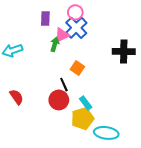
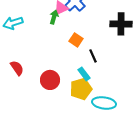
black line: (64, 85) -> (93, 56), moved
red circle: (59, 100) -> (50, 80), moved

